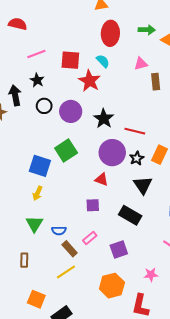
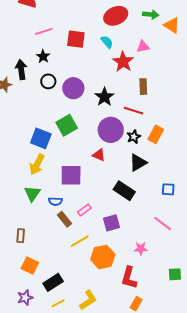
red ellipse: (110, 33) -> (116, 16), turned 60
red star: (90, 81) -> (123, 62), moved
brown rectangle: (156, 82) -> (143, 87), moved
black triangle: (143, 185) -> (138, 163), turned 30
yellow arrow: (38, 193) -> (37, 164), size x1.5
purple square: (93, 205) -> (71, 175), moved, size x1.6
brown rectangle: (24, 260) -> (21, 236), moved
yellow line: (66, 272) -> (80, 241), moved

